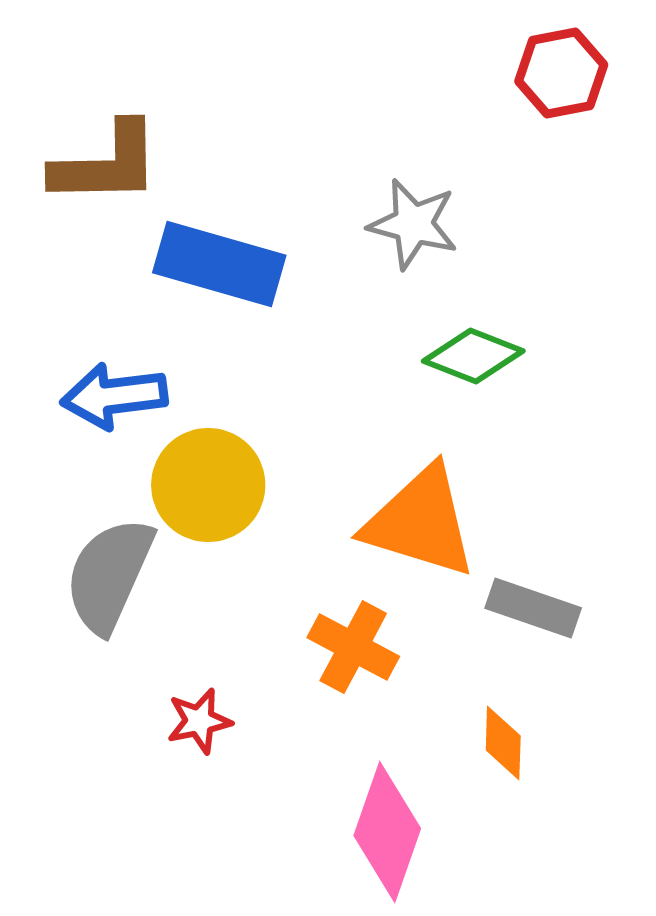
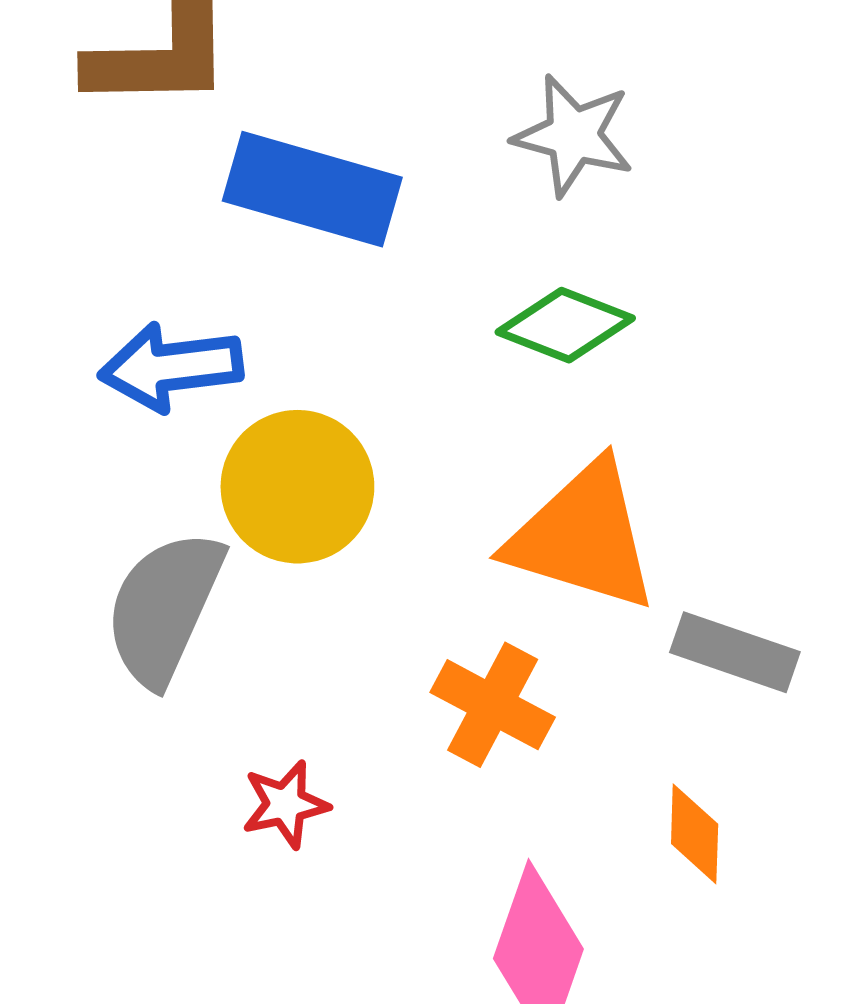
green diamond: (473, 356) -> (565, 325), moved

